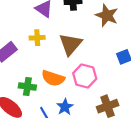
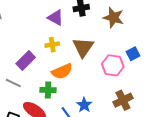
pink hexagon: (85, 76) -> (113, 65), moved
orange semicircle: (53, 78) -> (62, 71), moved, turned -35

